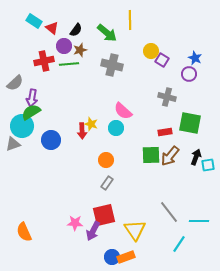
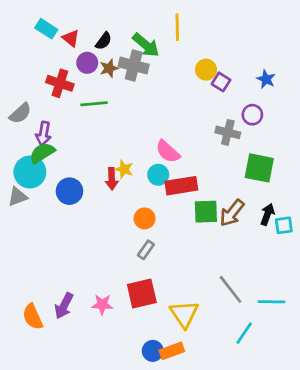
red cross: (44, 61) -> (60, 83), turned 30
green line: (69, 64) -> (94, 104), moved
gray cross: (112, 65) -> (134, 66), moved
purple circle: (189, 74) -> (252, 115), moved
red rectangle: (165, 132) -> (181, 186), moved, size x1.6
purple arrow: (93, 231) -> (64, 306), moved

